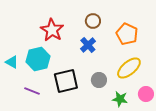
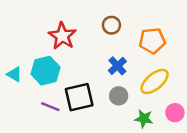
orange pentagon: (127, 34) -> (152, 41), turned -30
blue cross: (88, 45) -> (117, 66), moved
purple line: (32, 91) -> (50, 107), moved

